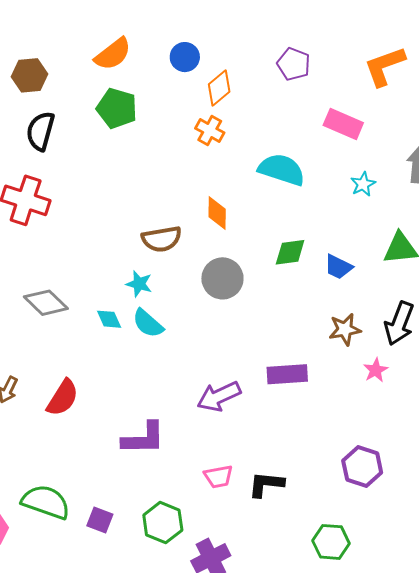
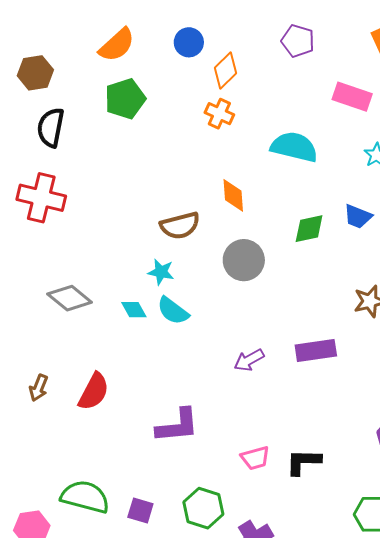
green pentagon: (117, 108) -> (125, 99), turned -30
blue trapezoid: (338, 267) -> (358, 217), moved
purple arrow: (219, 396) -> (249, 360), moved, size x0.7

